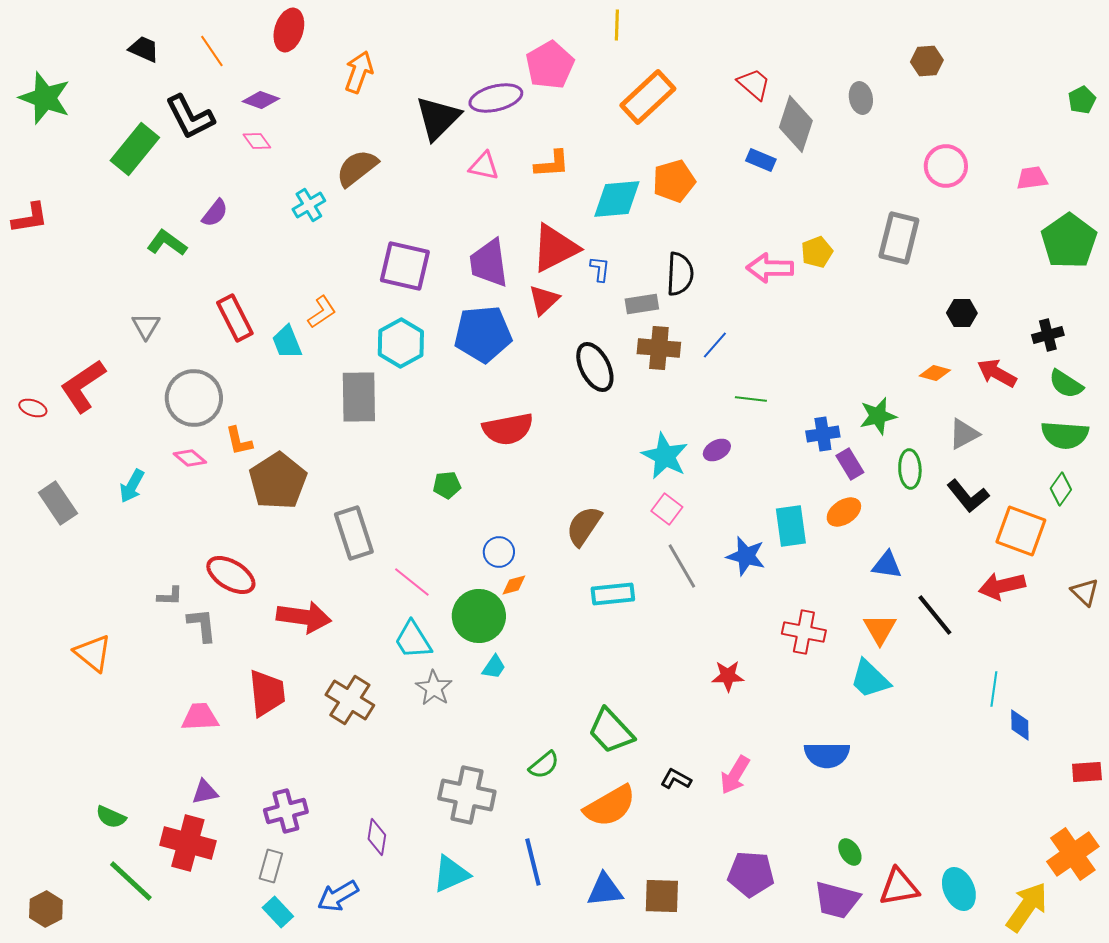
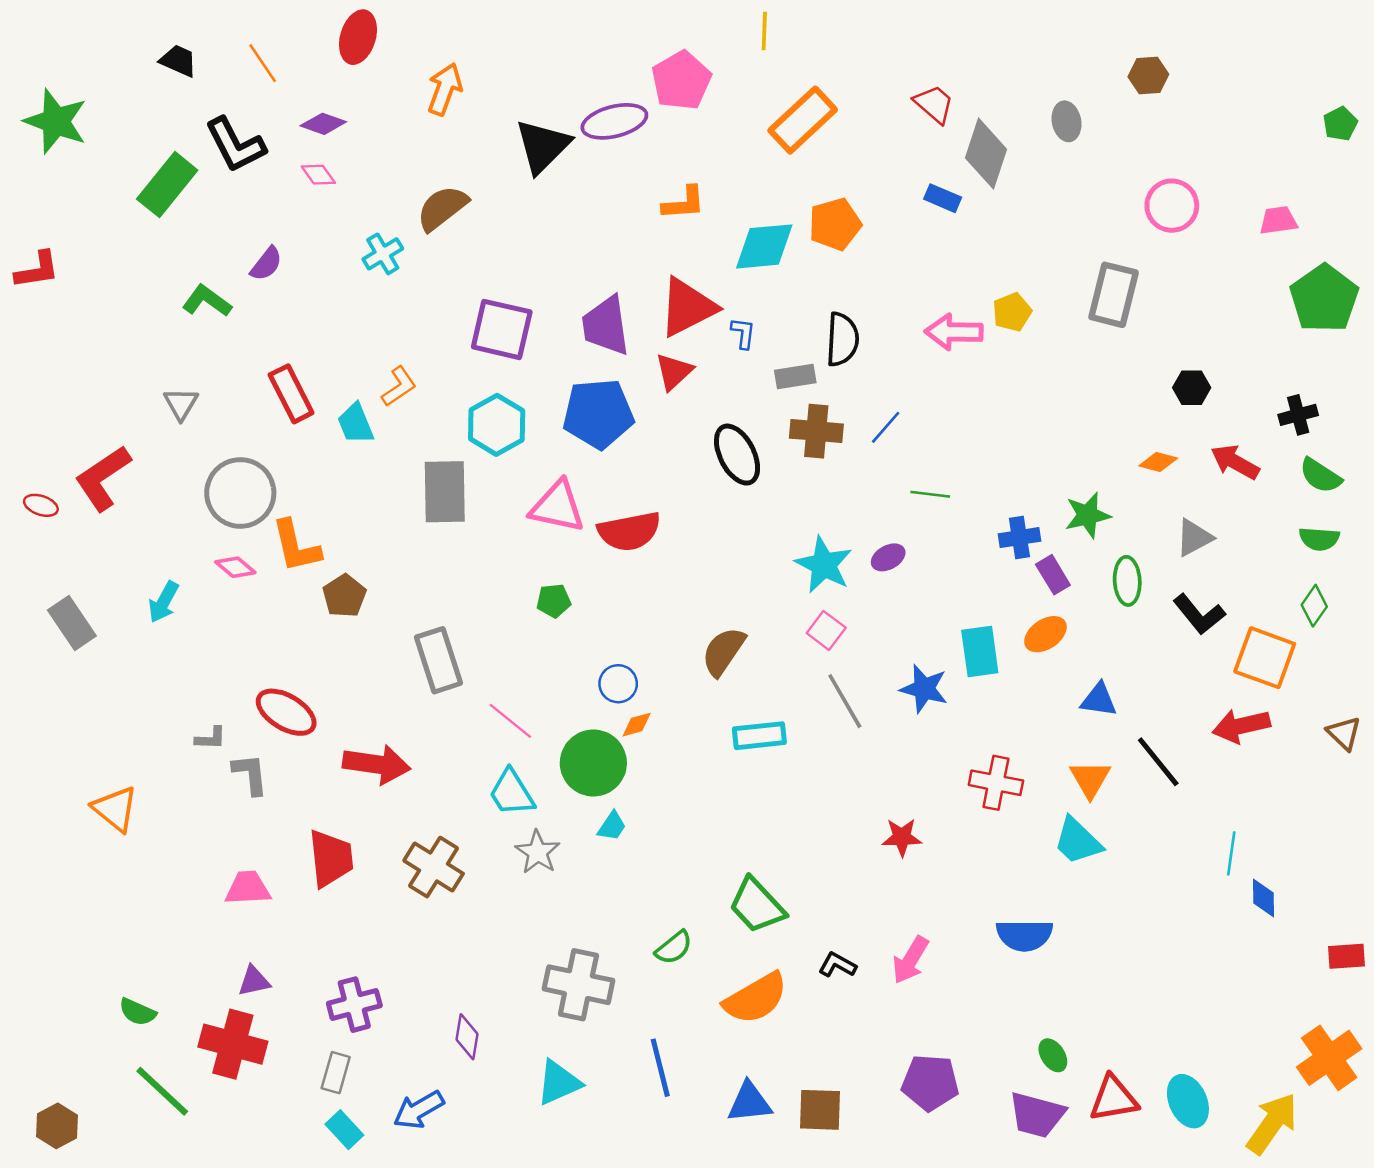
pink triangle: (484, 166) -> (557, 507), moved, size x1.5
green semicircle: (1065, 435) -> (1319, 539), size x0.7
orange L-shape: (239, 441) -> (296, 546), size x1.5
brown pentagon: (278, 481) -> (344, 596), size x0.6

